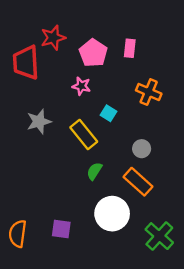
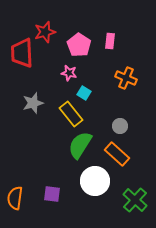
cyan square: (109, 113) -> (84, 93), moved
green semicircle: (94, 171) -> (80, 145), size x1.8

